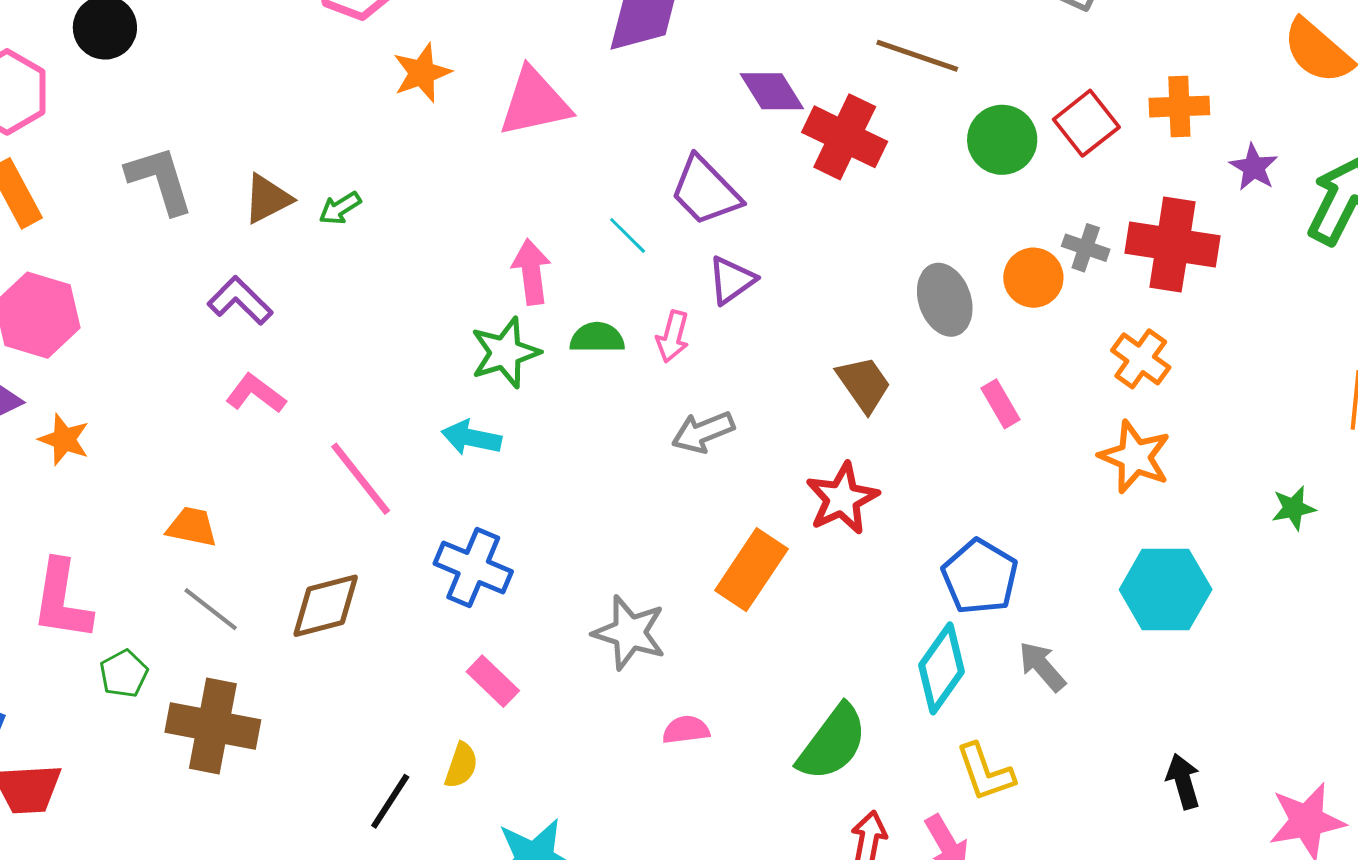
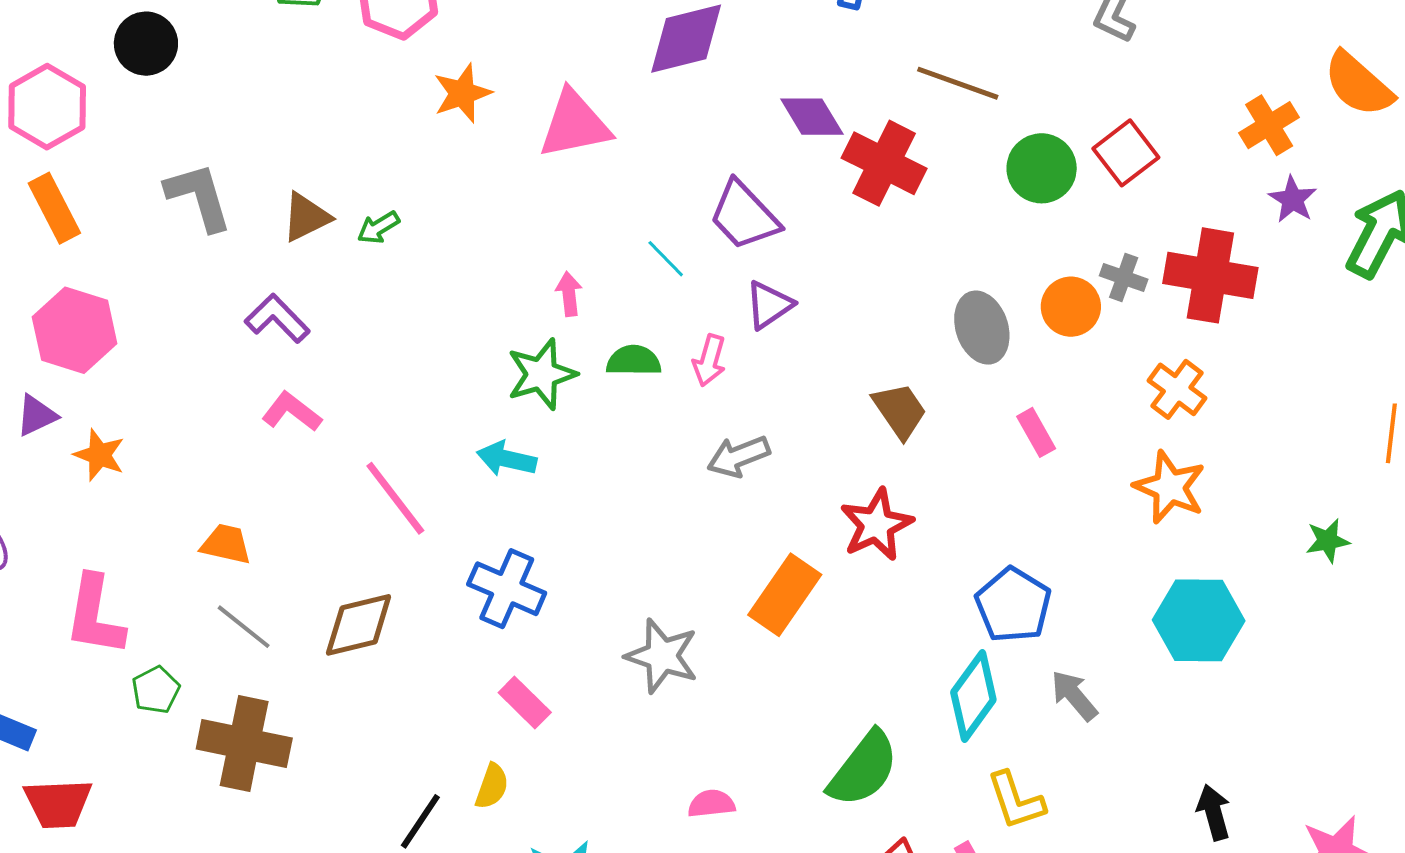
orange cross: (1179, 107) -> (1269, 125), moved, turned -30
pink arrow: (531, 272) -> (569, 294), size x0.7
pink semicircle: (686, 730) -> (711, 804), moved

